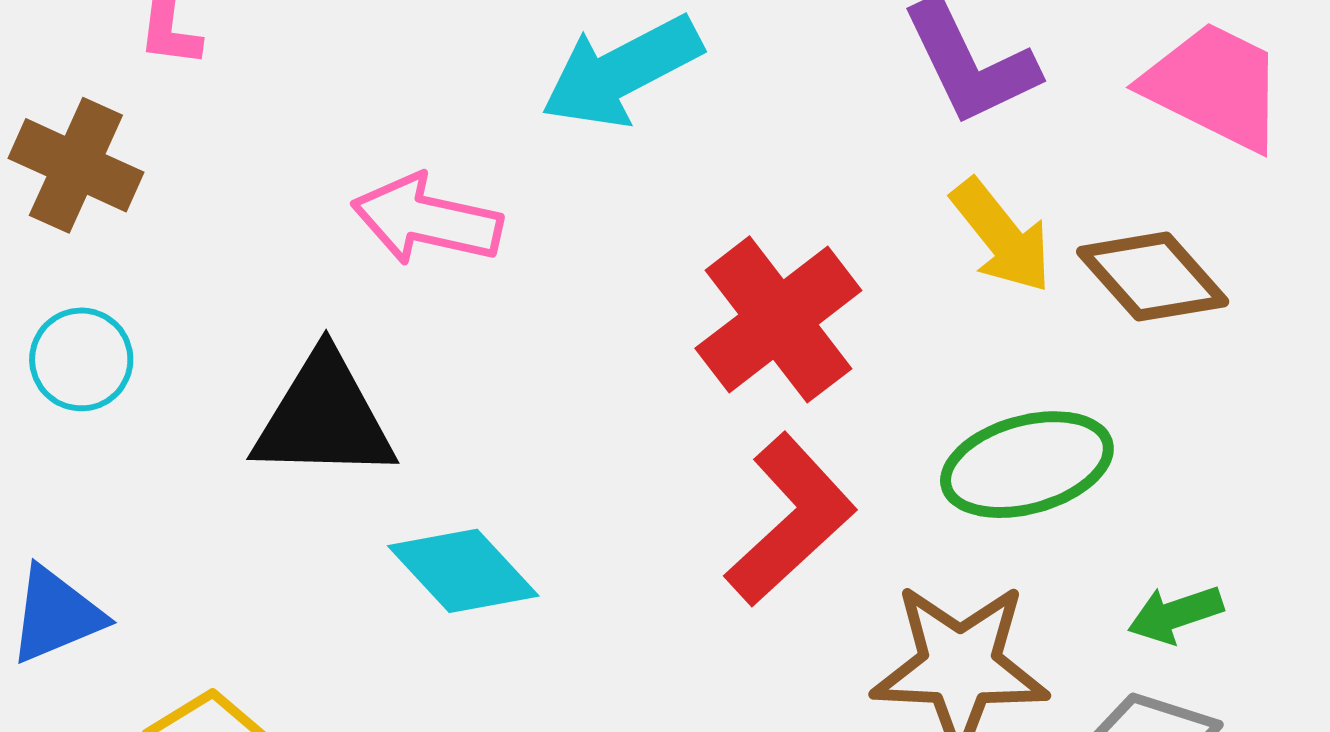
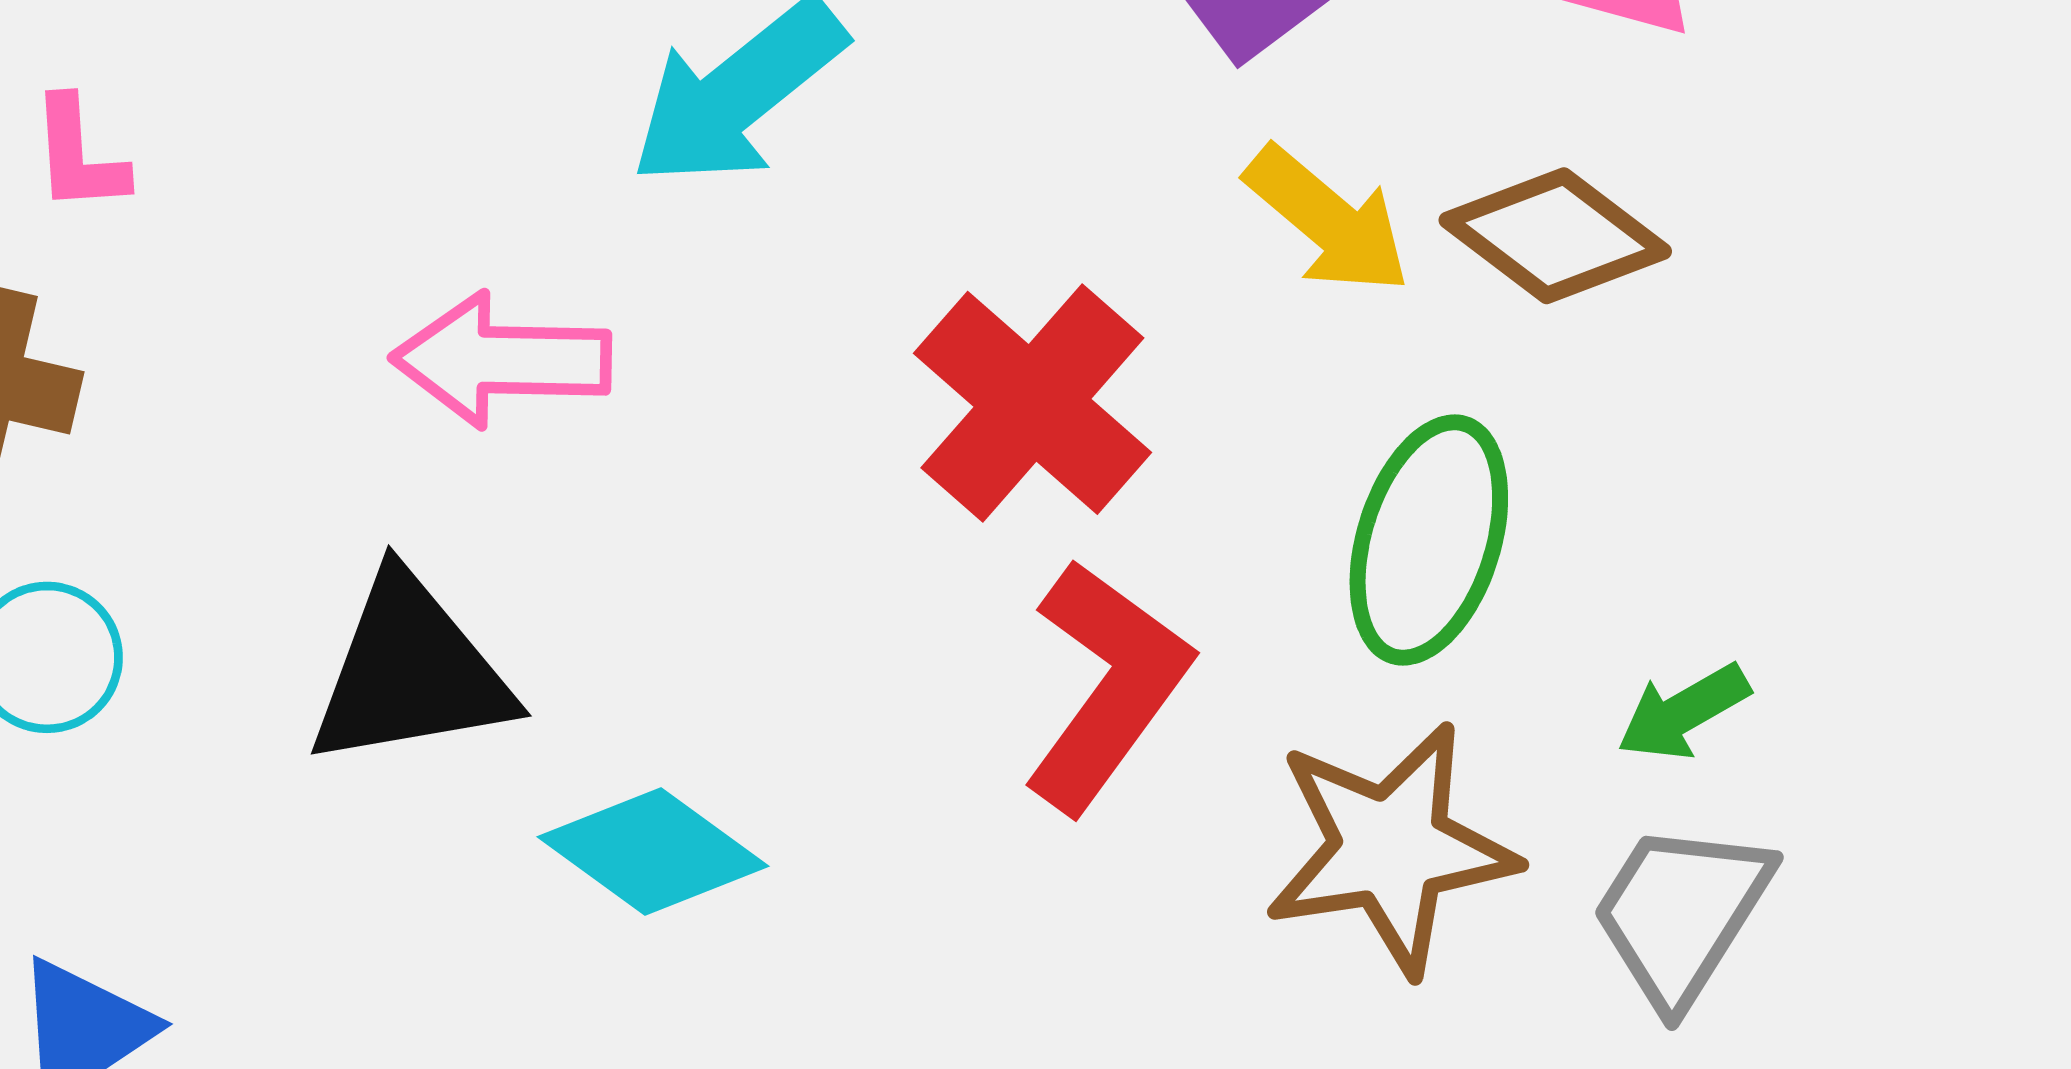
green ellipse: (1027, 465) -> (1429, 540), turned -46

